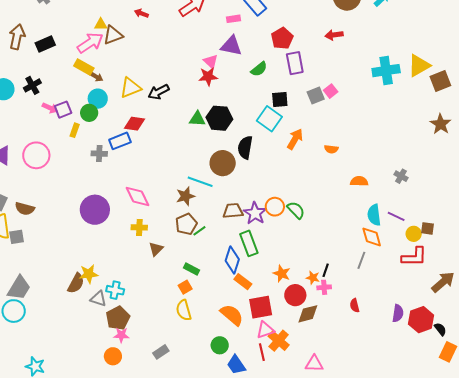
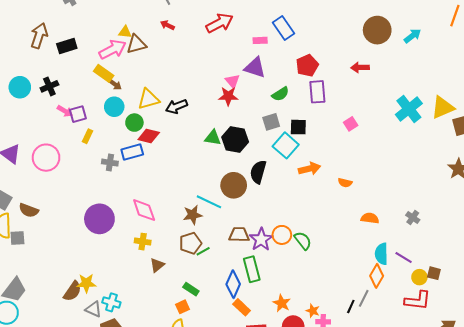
cyan cross: (386, 71) -> (409, 109), turned -36
gray square: (316, 95) -> (271, 122), moved
green circle: (89, 113) -> (134, 123), moved
orange arrow: (295, 139) -> (309, 169), turned 40
orange diamond: (372, 237) -> (377, 276), turned 40
black line: (326, 270) -> (351, 307), moved

